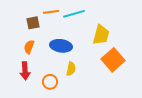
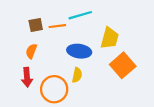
orange line: (51, 12) -> (57, 26), moved
blue ellipse: (61, 46) -> (79, 51), moved
orange circle: (50, 82) -> (54, 89), size x1.6

